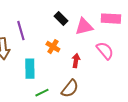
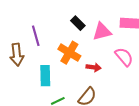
orange cross: (53, 47) -> (69, 53), size x1.5
red arrow: (76, 61) -> (94, 67), turned 88

